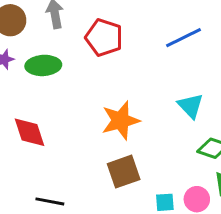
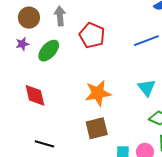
green ellipse: (43, 65) -> (49, 51), turned -50

